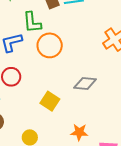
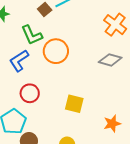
gray diamond: (85, 84) -> (110, 60), moved, turned 30

